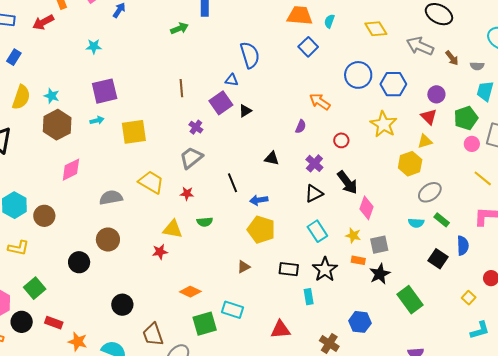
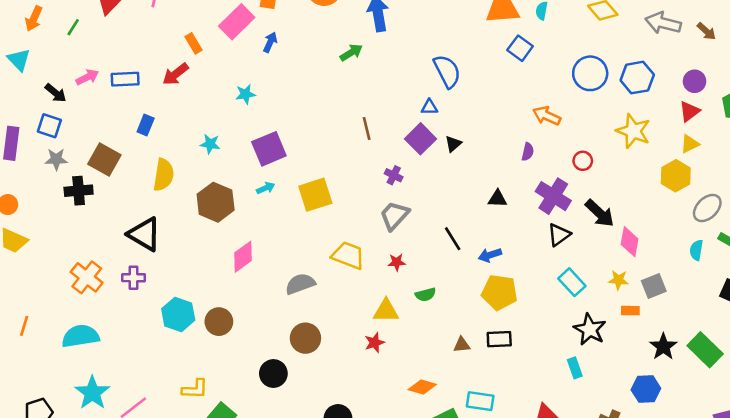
cyan star: (52, 96) -> (210, 144), moved
red triangle: (429, 117) -> (690, 111), turned 48
purple cross: (314, 163) -> (553, 196), size x1.5
cyan semicircle: (416, 223) -> (696, 250), turned 105
yellow L-shape: (18, 248) -> (195, 389), moved
brown triangle: (244, 267) -> (462, 345), moved, turned 32
black rectangle: (289, 269) -> (499, 339), moved
black star: (380, 274) -> (663, 347), moved

